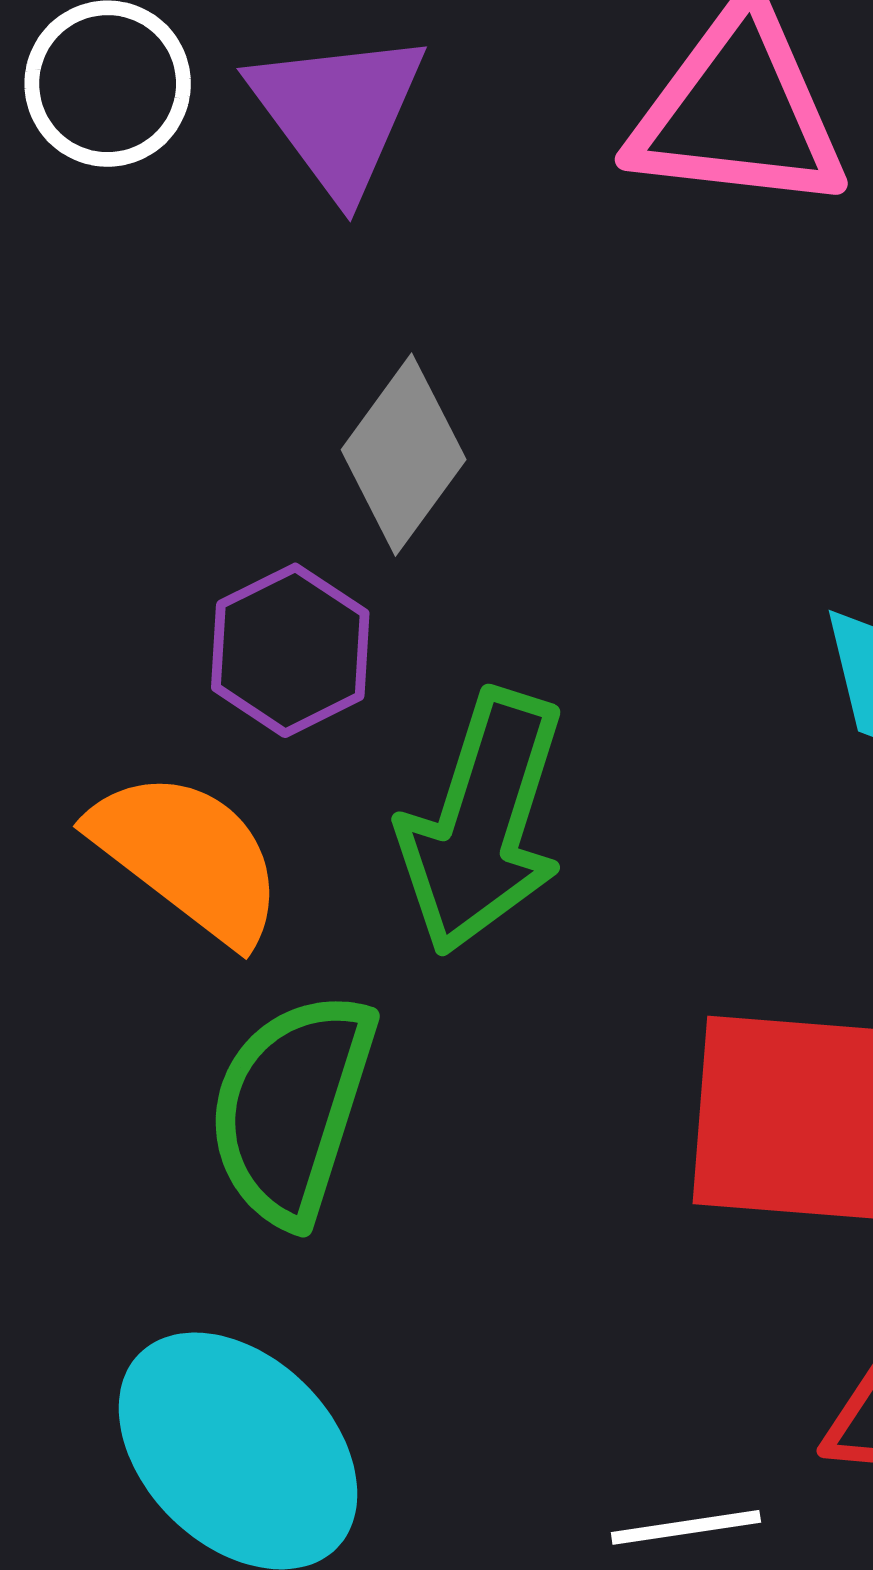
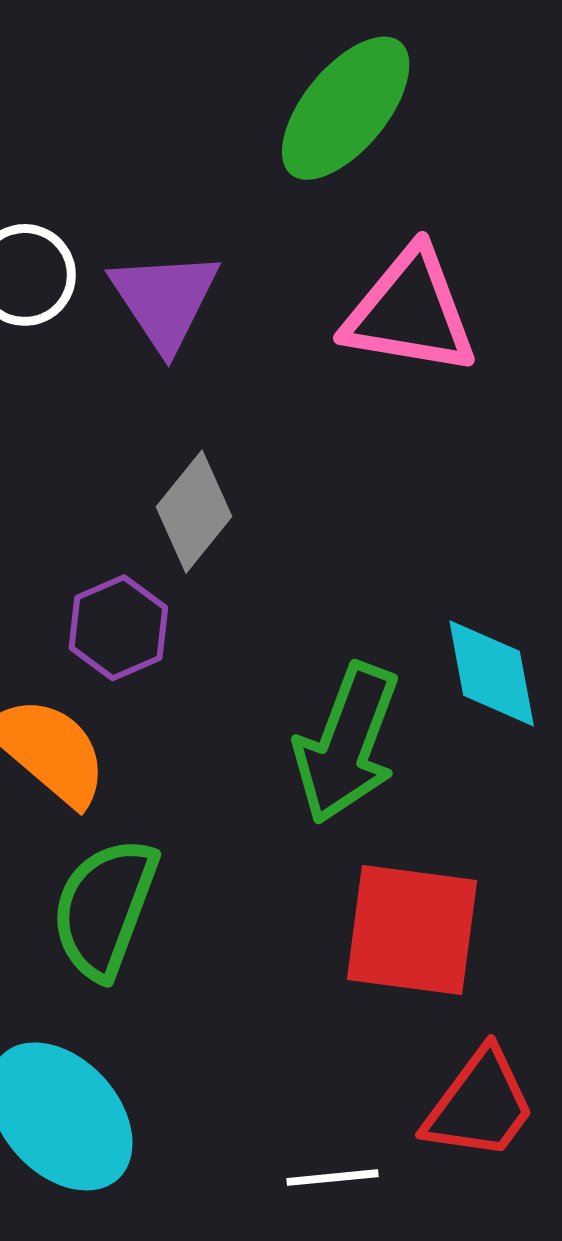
green arrow: (482, 822) -> (347, 743), moved

